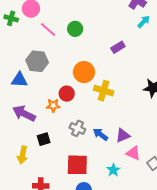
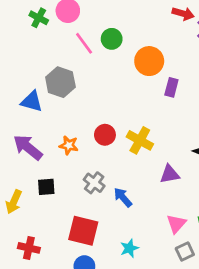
green circle: (75, 29) -> (112, 39), moved
purple rectangle: (118, 47) -> (171, 87), turned -56
orange circle: (84, 72) -> (149, 61), moved
red circle: (67, 94) -> (105, 135), moved
purple triangle: (123, 135) -> (170, 174), moved
pink triangle: (133, 153) -> (176, 224), moved, turned 35

